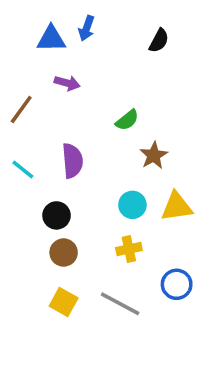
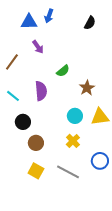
purple arrow: (67, 83) -> (38, 47), turned 40
green semicircle: (127, 120) -> (63, 71), moved
black circle: (57, 215) -> (23, 122), moved
yellow cross: (129, 249) -> (73, 141), turned -32

